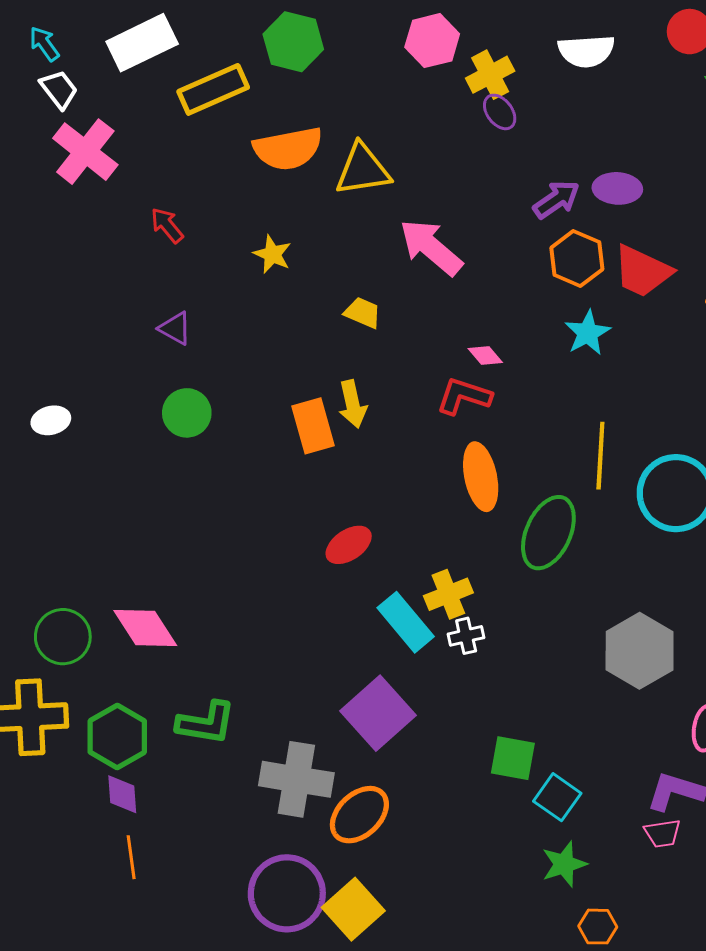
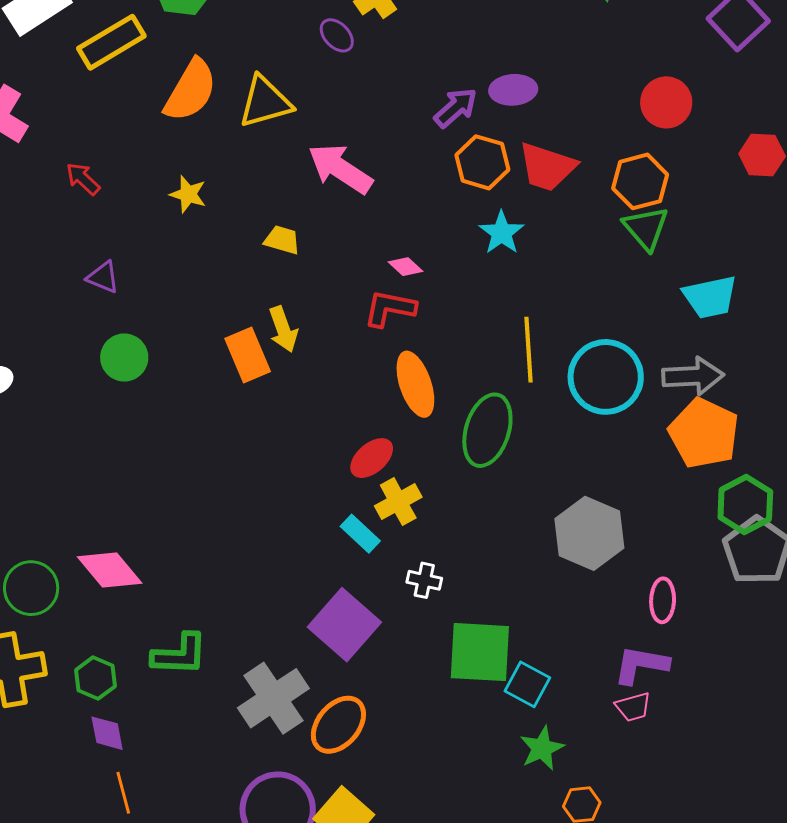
purple ellipse: (500, 112) -> (337, 35), moved
orange semicircle: (288, 149) -> (191, 90), turned -42
red ellipse: (349, 545) -> (372, 458), moved
cyan rectangle: (406, 622) -> (360, 534), size x0.7
white cross: (466, 636) -> (424, 580), moved, turned 32
green hexagon: (117, 737) -> (95, 678), size x0.7
green square: (513, 758) -> (480, 652), size x1.5
gray cross: (296, 779) -> (273, 698), turned -36

